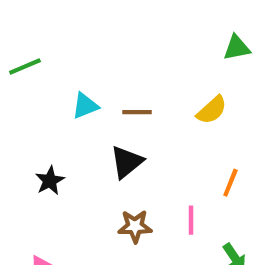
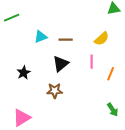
pink line: (191, 220) -> (92, 62), moved
brown star: (135, 226) -> (55, 91), moved

